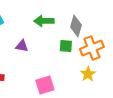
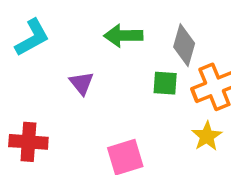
purple triangle: (22, 46) -> (82, 83), turned 40

